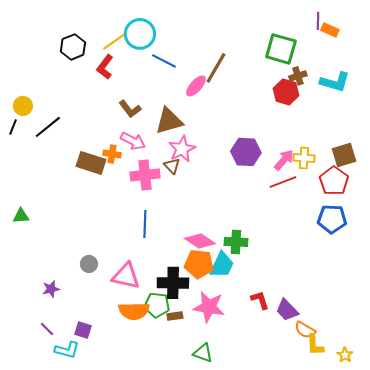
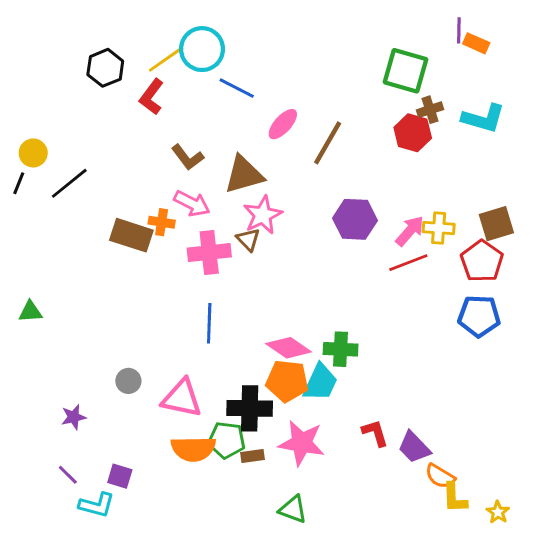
brown line: (216, 68) -> (328, 143), moved

